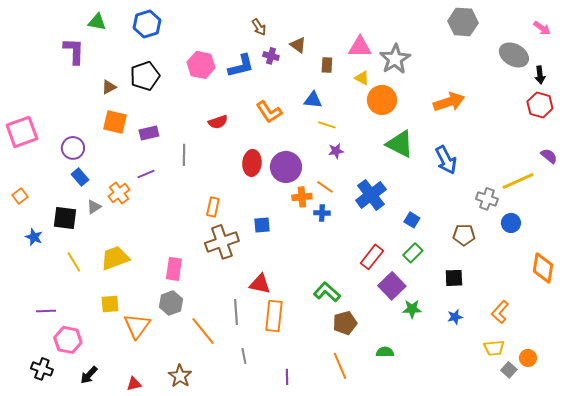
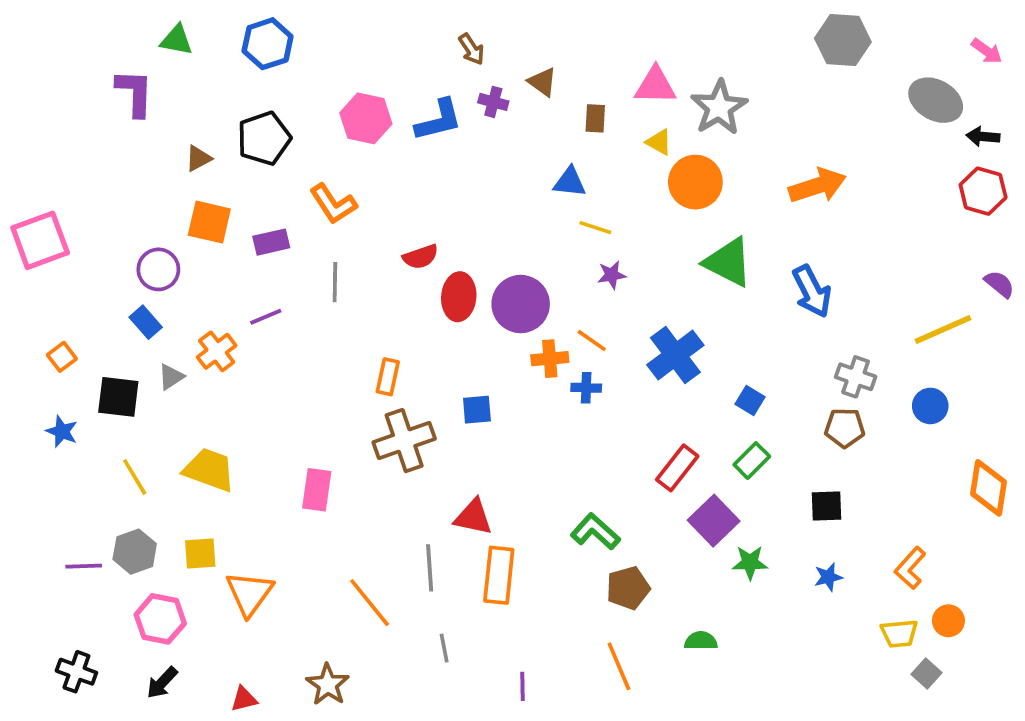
black arrow: (540, 75) -> (983, 137), turned 102
orange L-shape: (269, 112) -> (333, 204), moved
red semicircle: (218, 122) -> (421, 257), moved
purple circle: (73, 148) -> (158, 269), moved
orange square: (20, 196) -> (62, 357), moved
gray cross: (487, 199) -> (856, 377), moved
yellow trapezoid: (115, 258) -> (209, 470), turned 40
gray hexagon: (171, 303) -> (135, 552), moved
pink hexagon: (68, 340) -> (160, 619), moved
orange circle: (528, 358) -> (948, 621), moved

